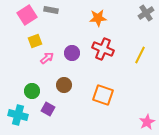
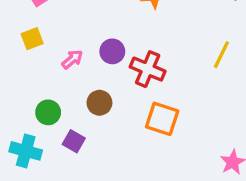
yellow square: (35, 41) -> (32, 39), moved
red cross: (103, 49) -> (148, 69), moved

